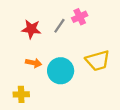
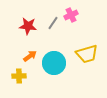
orange arrow: (34, 63) -> (30, 56), turned -48
yellow cross: (21, 94) -> (19, 76), moved

